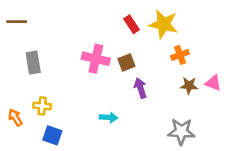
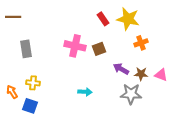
pink triangle: (213, 83) -> (161, 75), moved
brown star: (189, 86) -> (141, 74), moved
purple arrow: (140, 88) -> (121, 69), moved, turned -42
gray star: (181, 132) -> (131, 94), moved
blue square: (52, 135) -> (30, 106), moved

